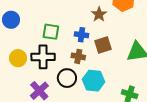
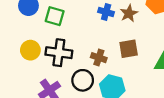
green square: (51, 32) -> (55, 16), moved
blue cross: (82, 35) -> (106, 12), moved

